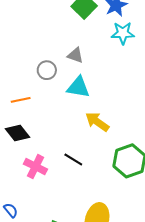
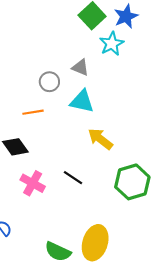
cyan star: (123, 33) -> (112, 44), moved, turned -30
orange line: (21, 100) -> (33, 112), moved

